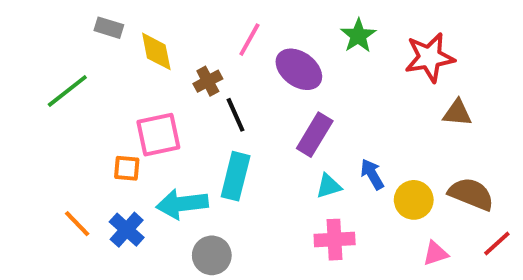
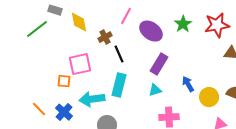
green star: (358, 36) -> (183, 24), moved
green line: (67, 91) -> (37, 29), moved
cyan triangle: (329, 186) -> (155, 90), moved

